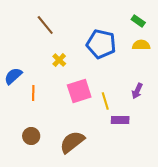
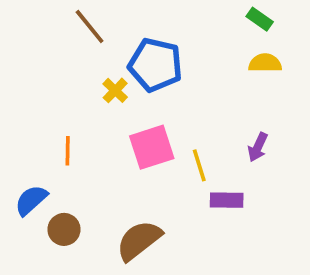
blue pentagon: (101, 44) -> (155, 65), moved
blue semicircle: (13, 76) -> (31, 200), moved

